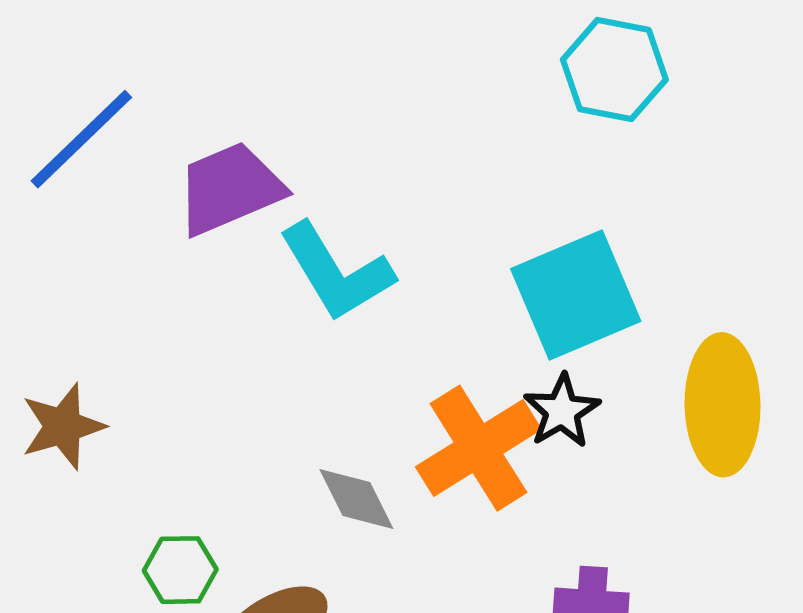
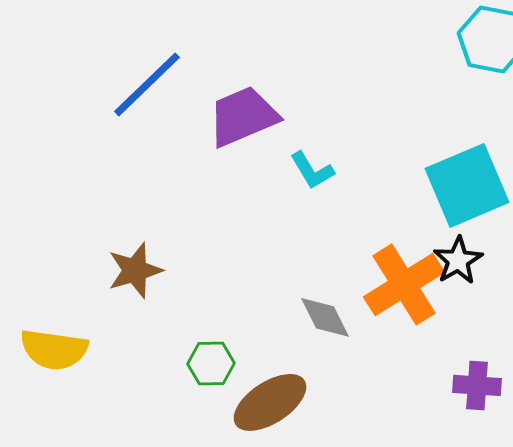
cyan L-shape: (336, 272) -> (312, 170), size x0.6

